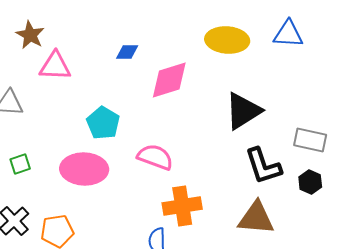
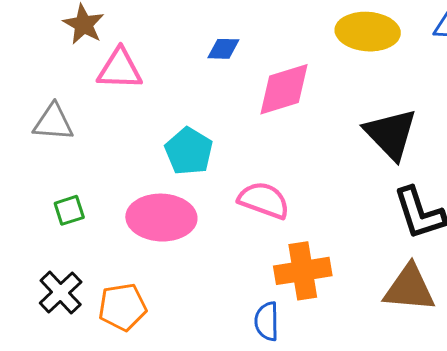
black triangle: (243, 111) -> (391, 134), turned -42

